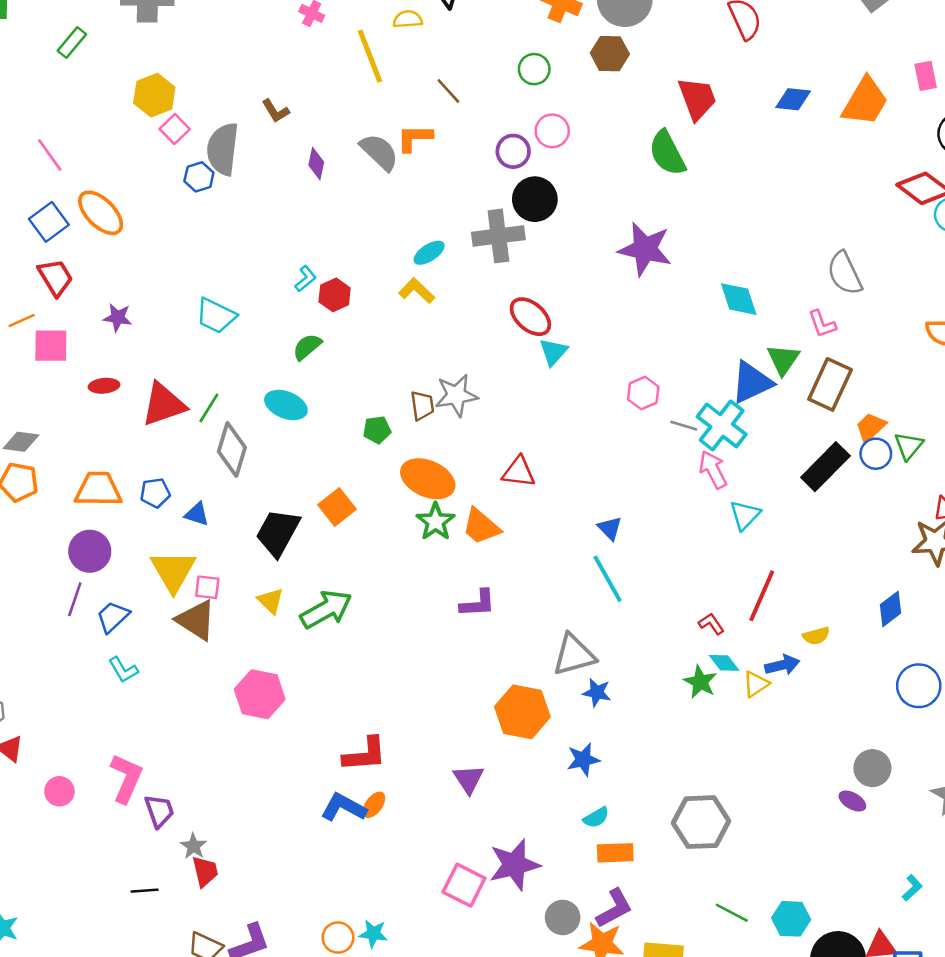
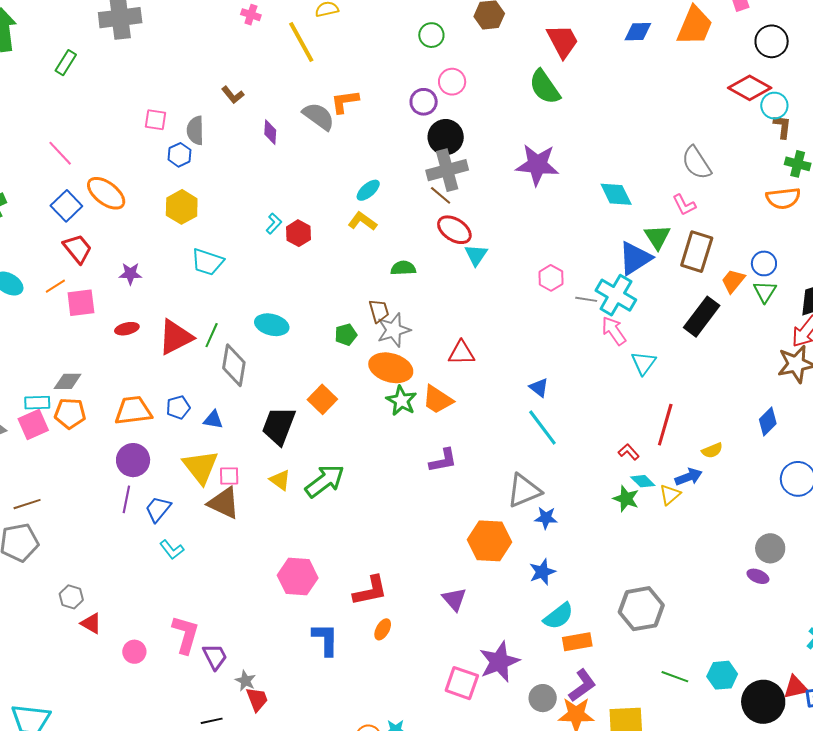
brown line: (448, 91) -> (441, 195), moved
yellow hexagon: (154, 95) -> (182, 207), moved
pink square: (175, 129) -> (155, 120), turned -30
gray semicircle: (223, 149) -> (195, 130), size x0.7
gray cross: (498, 236) -> (447, 170), moved
green semicircle: (307, 347) -> (403, 268), moved, turned 45
gray star: (456, 395) -> (394, 330), moved
blue circle: (876, 454) -> (764, 263), moved
pink hexagon: (260, 694) -> (298, 577), moved
blue L-shape: (344, 807) -> (325, 639), moved, turned 69
cyan semicircle: (596, 818) -> (559, 616), size x1.5

